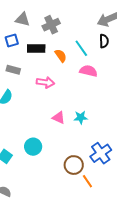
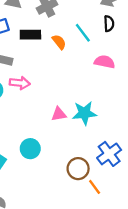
pink semicircle: (88, 71) -> (105, 62), moved
pink arrow: (45, 82) -> (20, 83), moved
cyan star: (81, 117) -> (84, 113), size x1.5
pink triangle: (59, 118) -> (59, 114), turned -32

